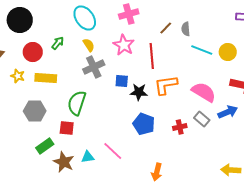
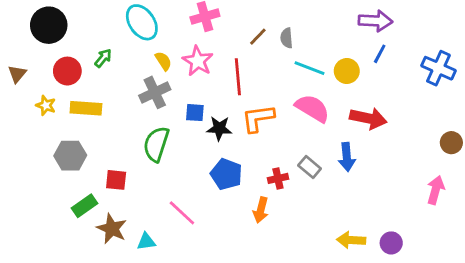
yellow semicircle: (89, 45) -> (163, 61), moved
pink semicircle: (204, 92) -> (312, 108), moved
green semicircle: (77, 103) -> (156, 144), moved
blue arrow: (228, 112) -> (347, 157), turned 108
cyan triangle: (88, 157) -> (146, 242), moved
orange arrow: (157, 172) -> (261, 210), moved

